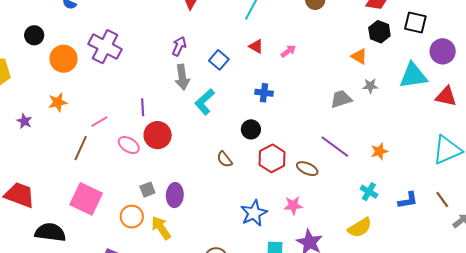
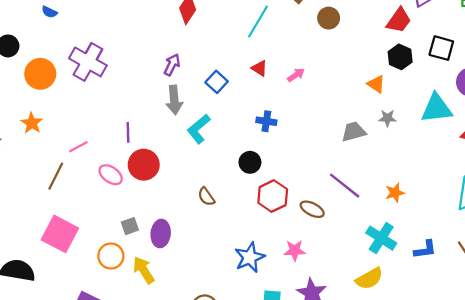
orange star: (58, 102) -> (32, 123), turned -30
brown semicircle: (225, 159) -> (206, 197), moved
cyan cross: (369, 192) -> (381, 238), size x1.5

